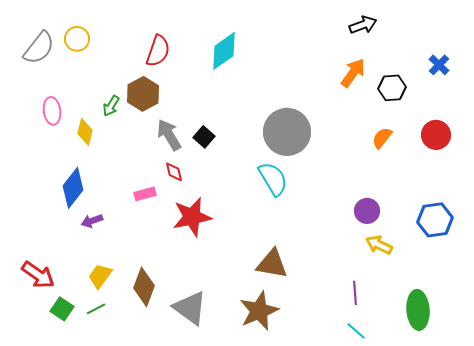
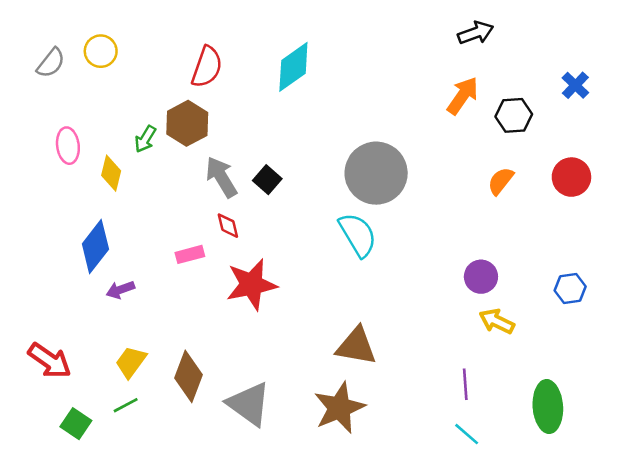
gray semicircle: (39, 48) -> (51, 63), size x0.7
blue hexagon: (435, 220) -> (570, 288), size x0.7
green square: (62, 309) -> (76, 424), moved

